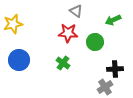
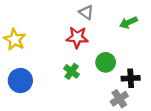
yellow star: (13, 24) -> (15, 40), moved, turned -30
green circle: (95, 42) -> (106, 62), moved
blue circle: (19, 60) -> (20, 81), moved

